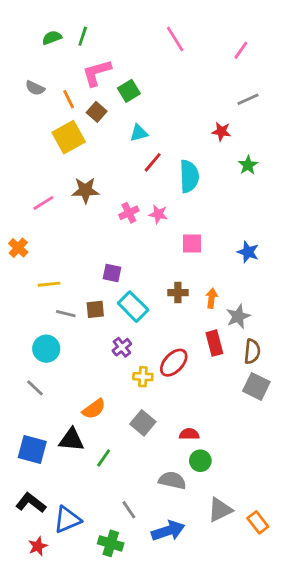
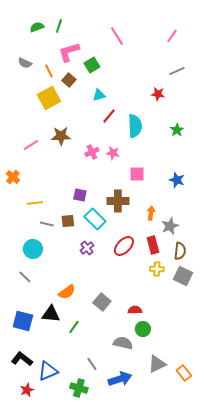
pink line: (175, 39) -> (117, 36), moved
green star: (248, 165) -> (177, 130), moved
brown cross: (178, 293) -> (118, 201), moved, size x1.5
red ellipse: (174, 363) -> (124, 246), moved
yellow cross: (143, 377) -> (157, 269), moved

